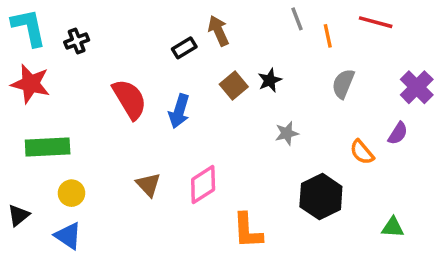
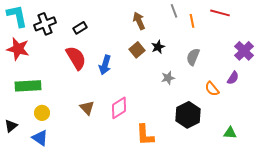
brown arrow: (218, 31) -> (139, 21), moved
black cross: (77, 41) -> (45, 24), size x1.5
black rectangle: (184, 48) -> (80, 28), moved
gray semicircle: (343, 84) -> (193, 57), moved

